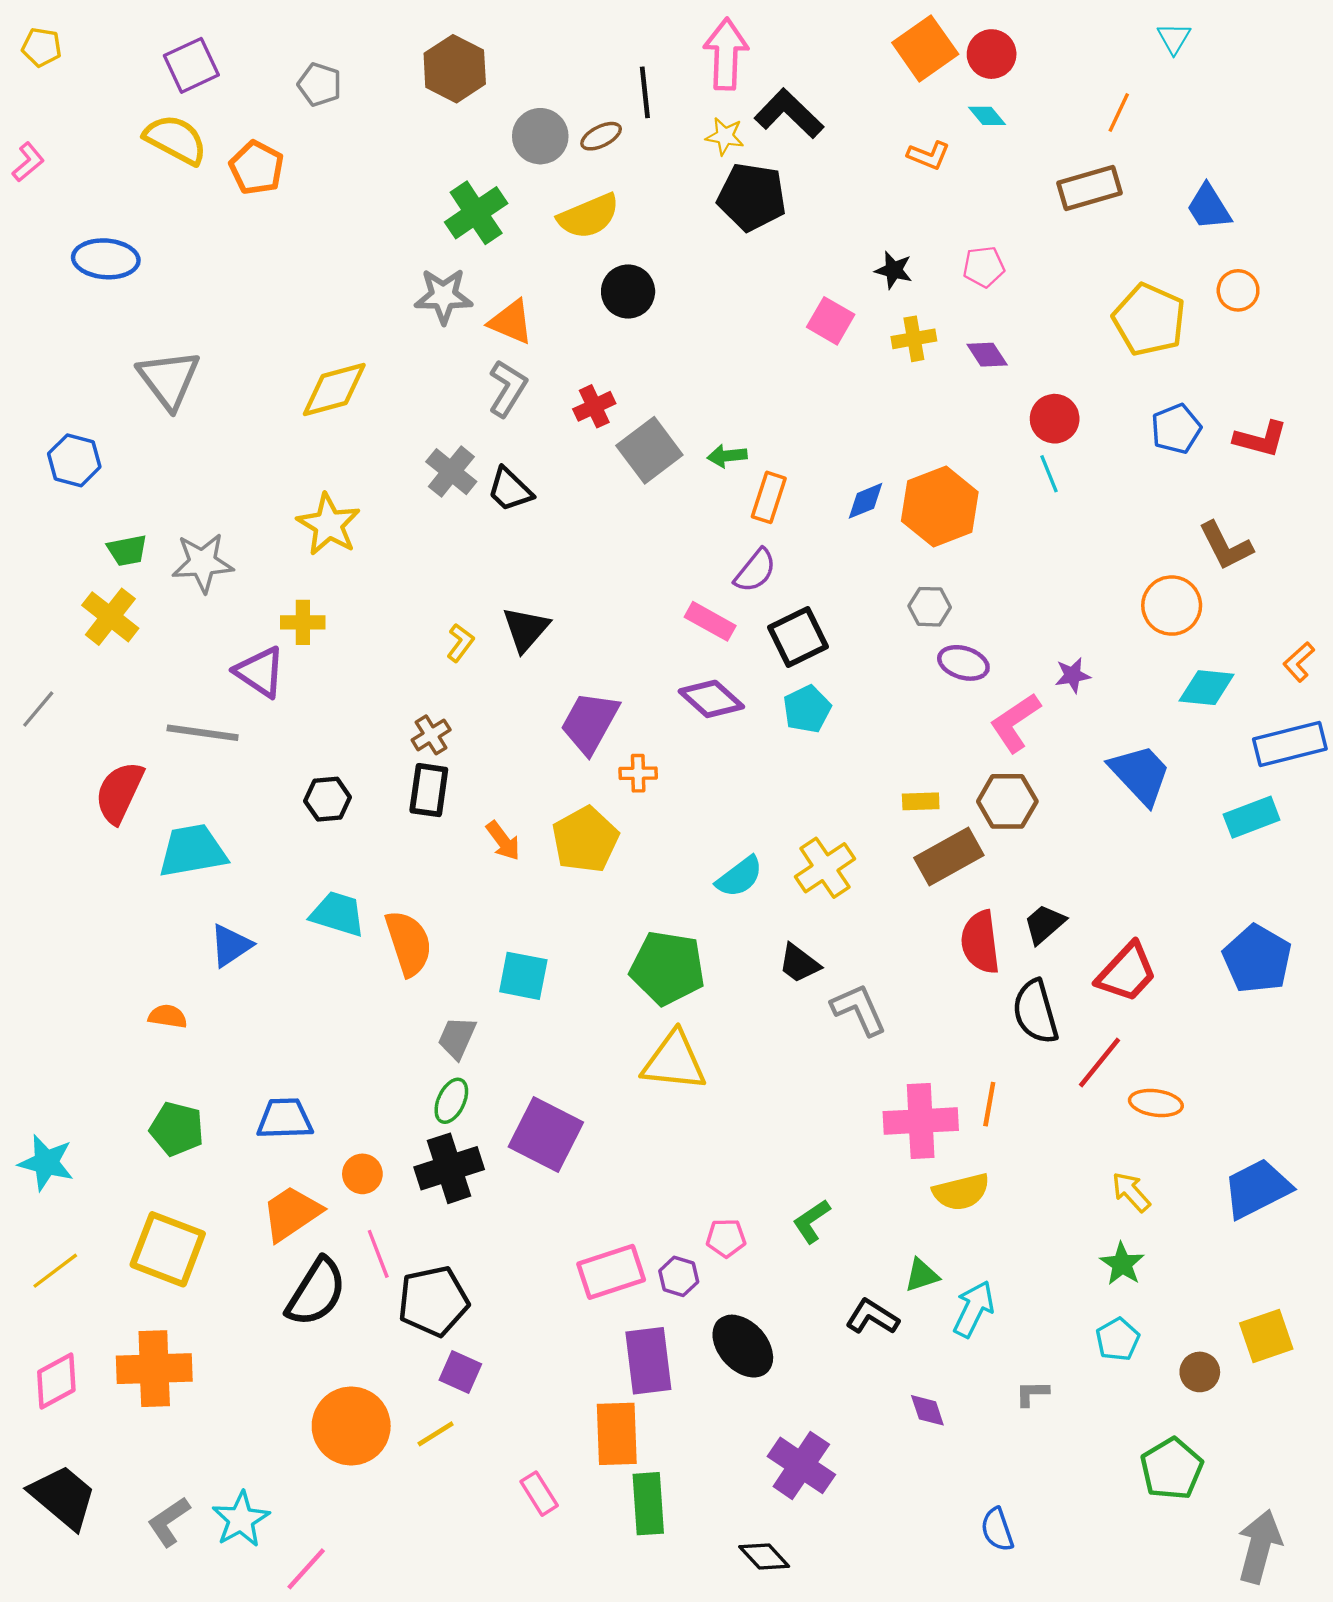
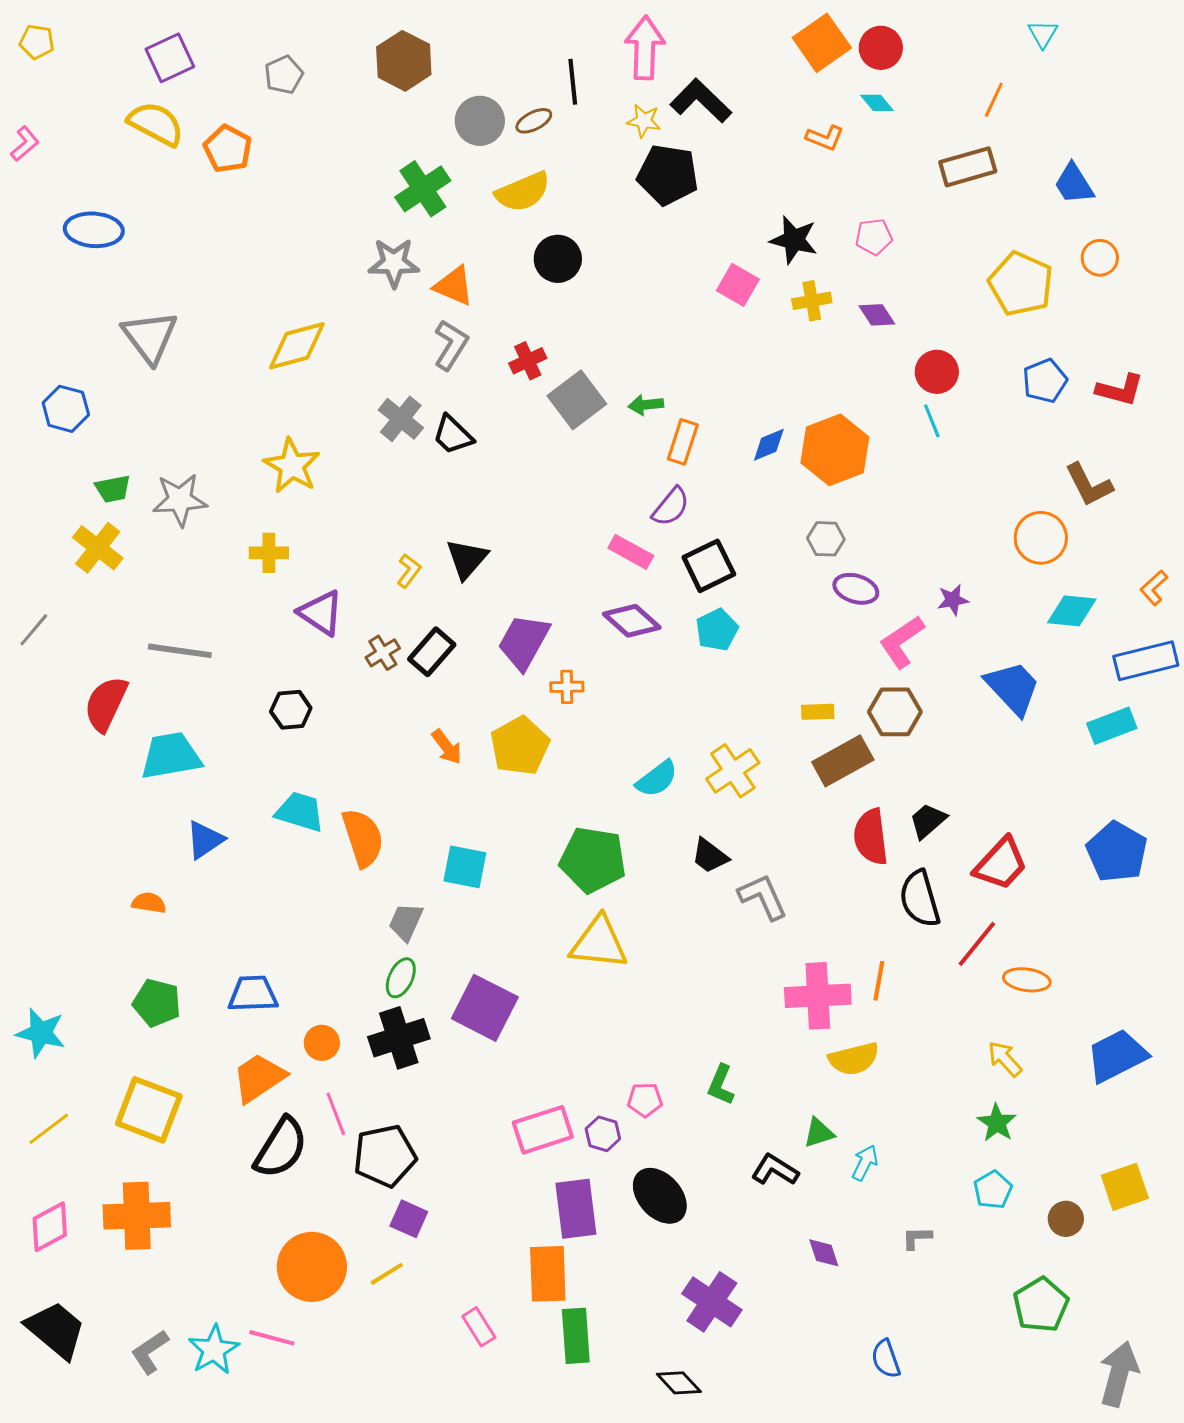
gray pentagon: (320, 84) -> (284, 75), turned 30
black star: (894, 270) -> (794, 240), size x1.4
purple triangle: (260, 672) -> (321, 613), moved
black rectangle: (429, 790) -> (432, 652), moved, turned 33
green L-shape: (811, 1221) -> (721, 1085), turned -33
cyan arrow: (974, 1309) -> (865, 1163), size x0.7
pink line: (306, 1569) -> (272, 1338), moved, turned 63

